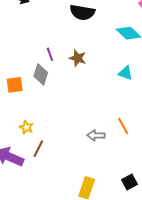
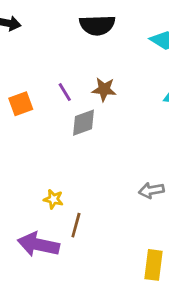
gray diamond: (41, 74) -> (83, 123), moved, turned 65
orange square: (15, 85) -> (21, 104), moved

